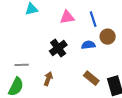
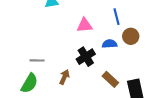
pink triangle: (67, 17) -> (85, 25), moved
black cross: (58, 48) -> (86, 57), moved

